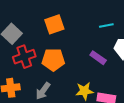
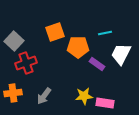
orange pentagon: (53, 60) -> (78, 47), moved

